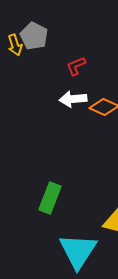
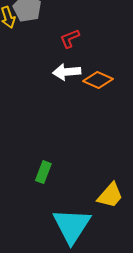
green rectangle: (50, 198) -> (43, 172), size x0.7

